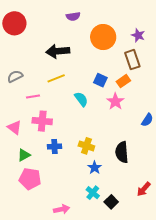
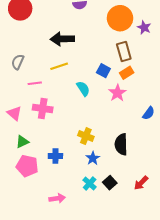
orange circle: (103, 37) -> (120, 18), moved
brown rectangle: (132, 60) -> (124, 52), moved
gray semicircle: (15, 76) -> (18, 62), turned -42
blue cross: (54, 147) -> (55, 156), moved
black square: (111, 202) -> (110, 183), moved

